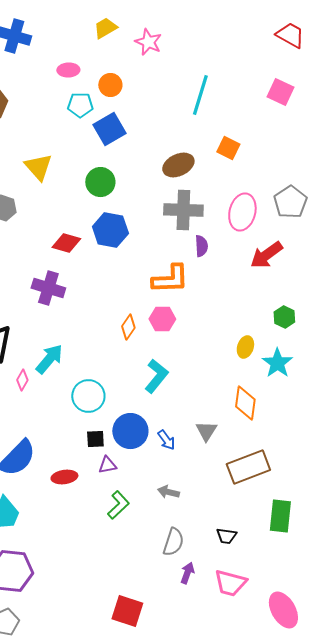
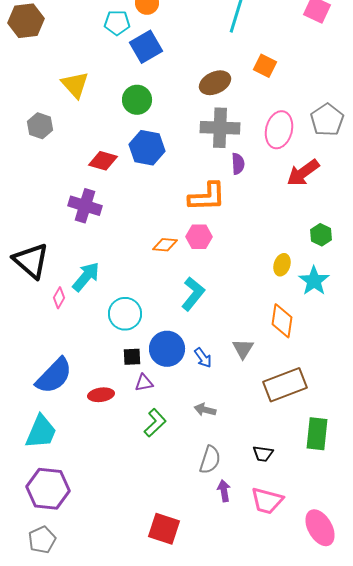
orange diamond: (128, 327) -> (165, 245), turned 60
purple arrow: (187, 573) -> (224, 491), turned -30

